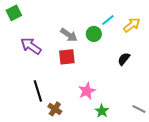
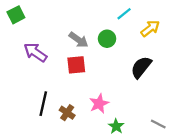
cyan line: (108, 20) -> (124, 14), moved
black semicircle: (124, 59) -> (141, 67), size x1.5
black line: (38, 91) -> (43, 104), turned 30
brown cross: (55, 109) -> (67, 113), moved

